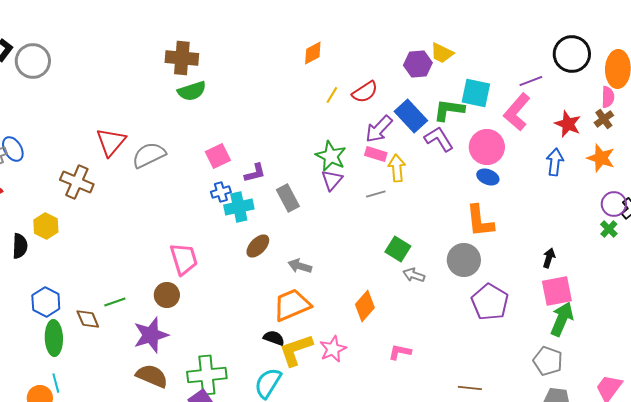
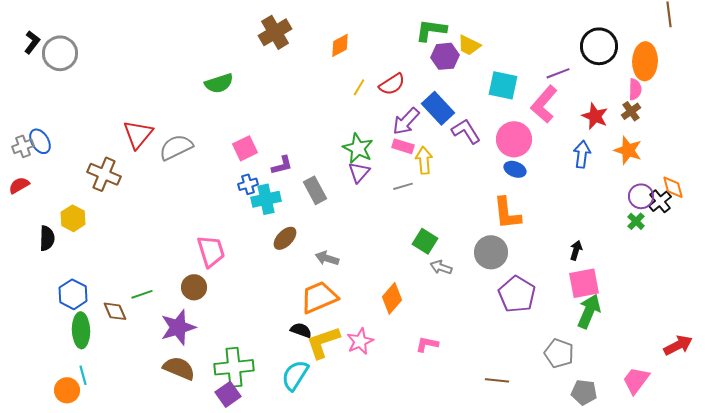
brown cross: (182, 58) -> (275, 32), moved, turned -36
green L-shape: (449, 110) -> (431, 30), moved
gray pentagon: (548, 361) -> (559, 353), moved

